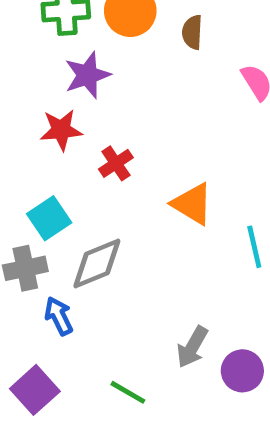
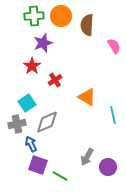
brown semicircle: (192, 32) -> (87, 25), size x1.5
red star: (61, 130) -> (32, 66), turned -30
purple square: (35, 390) -> (38, 165), moved, turned -30

